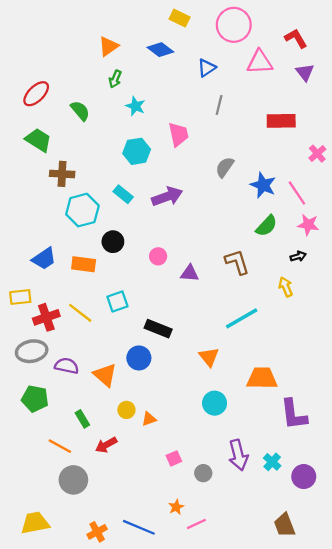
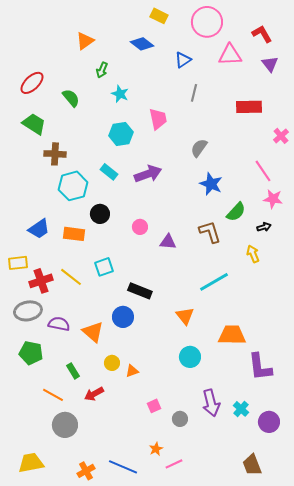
orange triangle: (108, 46) -> (85, 41), moved
blue star: (263, 185) -> (211, 184), moved
green semicircle: (266, 226) -> (236, 212), moved

